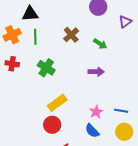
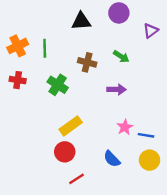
black triangle: (30, 14) -> (81, 21), moved
brown cross: (71, 35) -> (87, 62), moved, turned -35
pink star: (96, 112) -> (125, 127), moved

